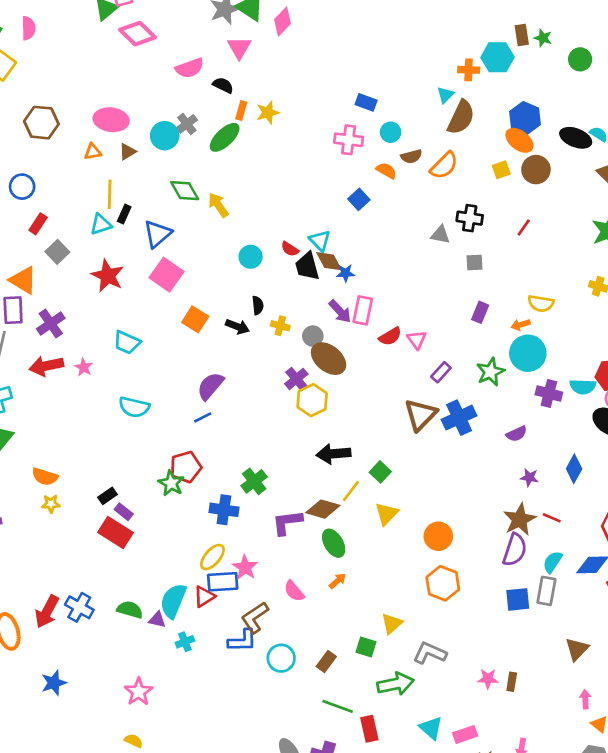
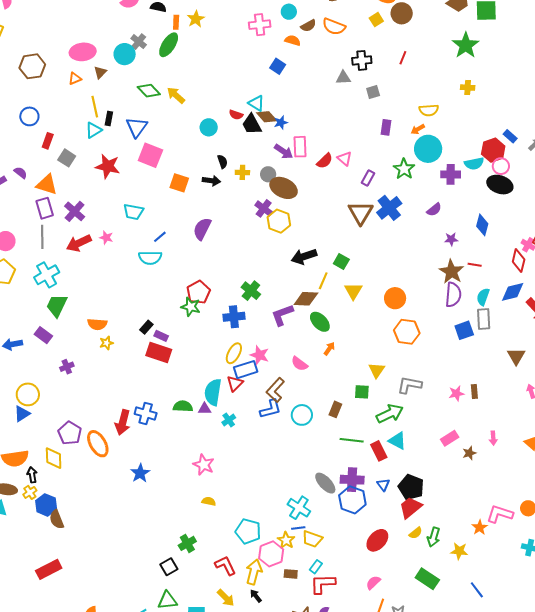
orange semicircle: (444, 166) -> (334, 27), turned 80
blue line: (203, 417) -> (160, 237), moved
cyan triangle: (431, 728) -> (397, 441), moved

